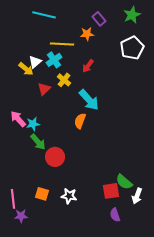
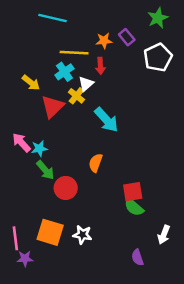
purple rectangle: (99, 19) -> (127, 37), moved
white triangle: (35, 62) -> (86, 84), moved
red arrow: (88, 66) -> (100, 66), moved, turned -40
red triangle: (44, 89) -> (52, 107), size x1.5
orange semicircle: (80, 121) -> (96, 163), moved
green semicircle: (124, 182) -> (134, 207), moved
red square: (111, 191) -> (133, 192), moved
orange square: (42, 194) -> (50, 232), size x1.6

